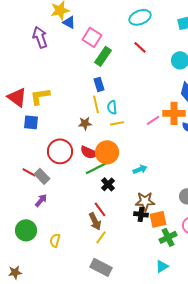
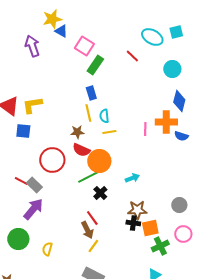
cyan ellipse: (140, 17) -> (152, 37), moved, turned 50
pink line: (153, 120) -> (145, 129), turned -56
red semicircle: (89, 152) -> (81, 150), moved
purple arrow: (41, 200) -> (33, 209), size x1.6

